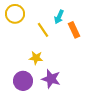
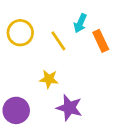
yellow circle: (15, 14) -> (20, 33), moved
purple circle: (23, 81) -> (16, 110), moved

